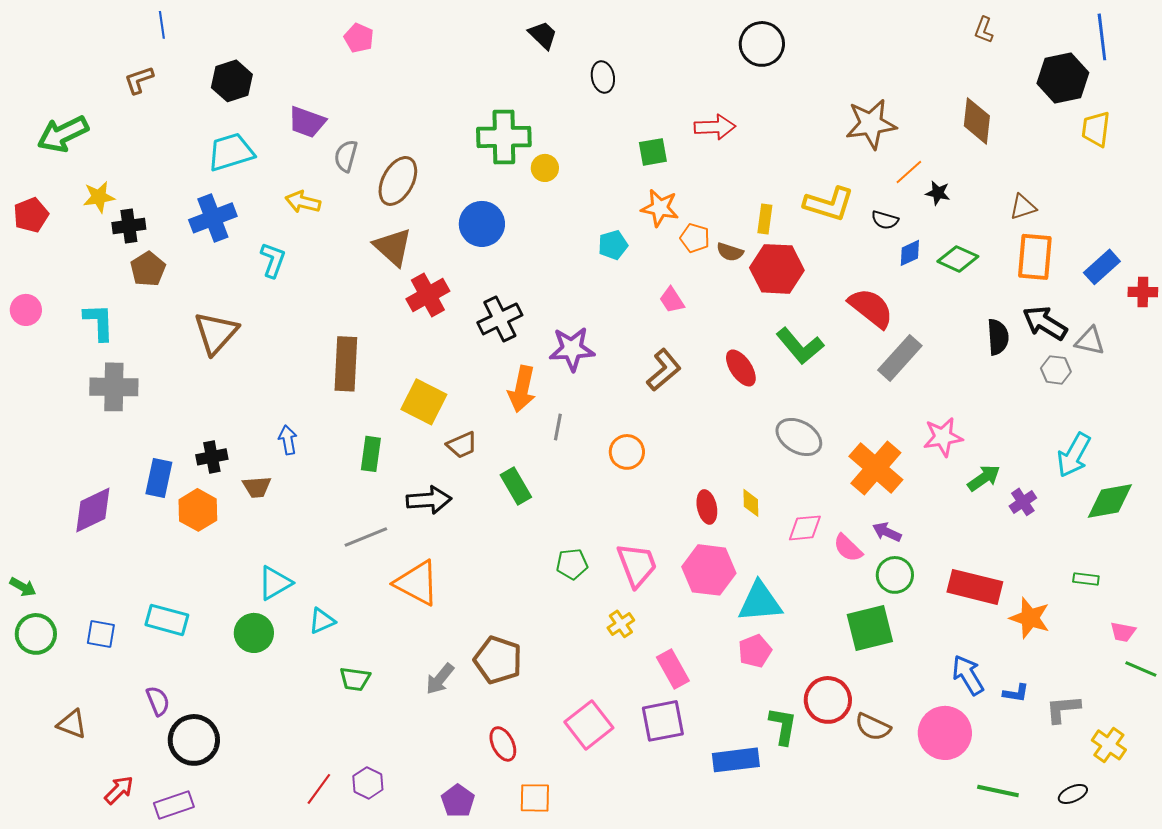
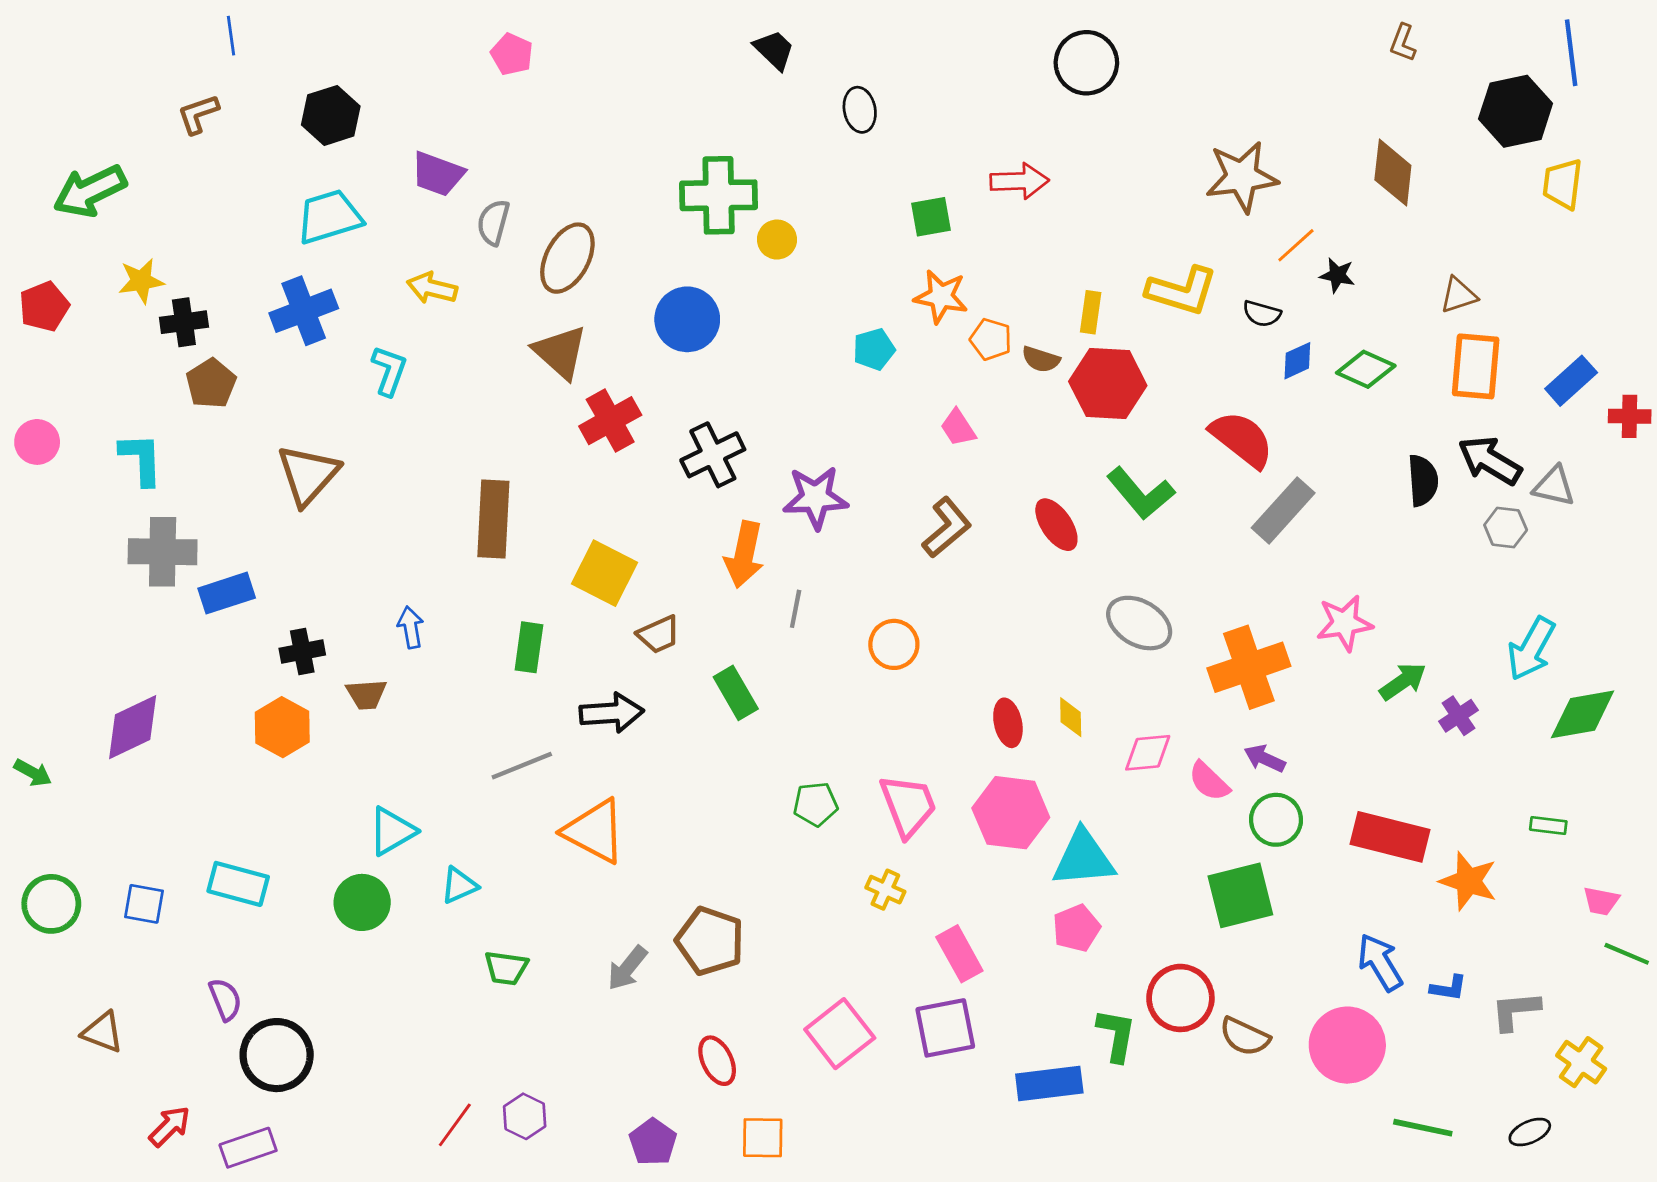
orange cross: (876, 468) -> (1249, 667), turned 30
blue rectangle: (159, 478) -> (227, 593), moved, turned 60
green arrow: (23, 587) -> (33, 773), moved
yellow cross: (621, 624) -> (885, 890), turned -32

